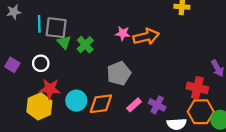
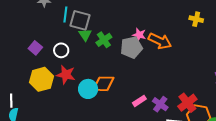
orange arrow: (146, 37) -> (160, 41), turned 30
gray pentagon: (119, 73) -> (131, 47), moved
red cross: (197, 88) -> (187, 103), moved, turned 30
orange diamond: (101, 104) -> (103, 84), moved
yellow hexagon: (39, 106) -> (42, 79), moved

